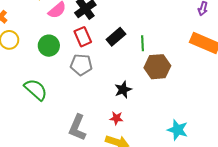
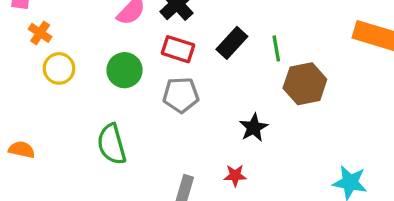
red rectangle: (83, 37) -> (178, 49), turned -42
green semicircle: (36, 90) -> (112, 144), turned -140
red star: (116, 118) -> (235, 176), moved

